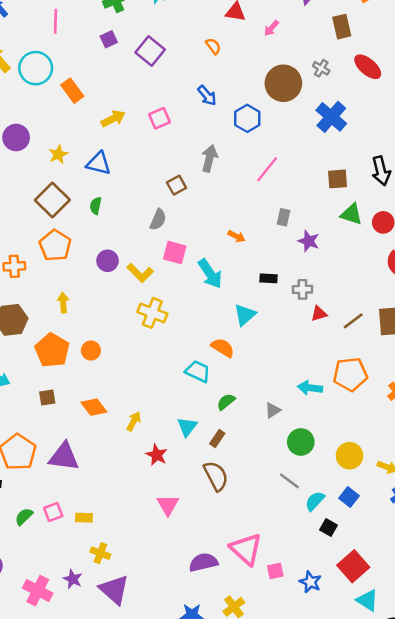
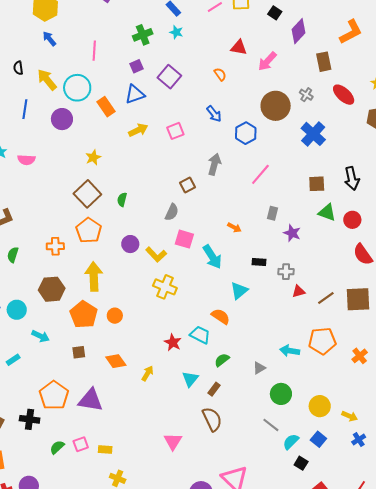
pink arrow: (271, 28) -> (267, 61), size x1.5
purple circle: (16, 138) -> (62, 119), moved
blue triangle: (99, 163) -> (135, 94), moved, turned -35
yellow arrow: (63, 303) -> (94, 277), size x1.8
red star: (157, 455) -> (173, 342), moved

